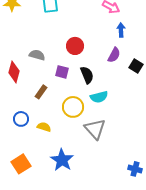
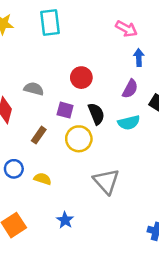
cyan semicircle: (99, 97) -> (129, 123), moved
yellow circle: (73, 107) -> (79, 139), moved
blue star: (62, 160) -> (65, 220), size x0.6

